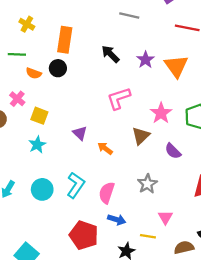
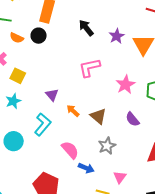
brown triangle: (141, 136) -> (98, 116), moved, turned -42
cyan L-shape: (76, 185) -> (43, 124), moved
pink semicircle: (107, 193) -> (70, 150), turned 114
blue arrow: (117, 220) -> (86, 168), moved

